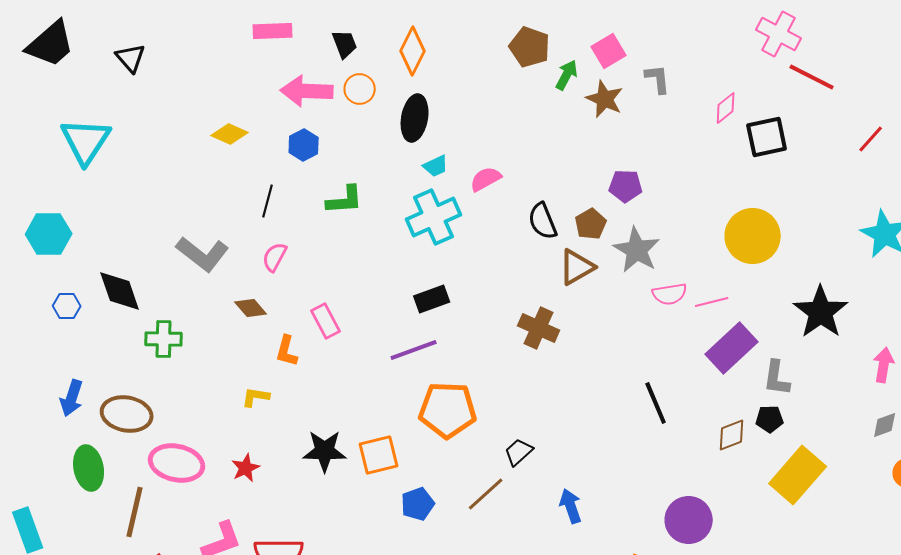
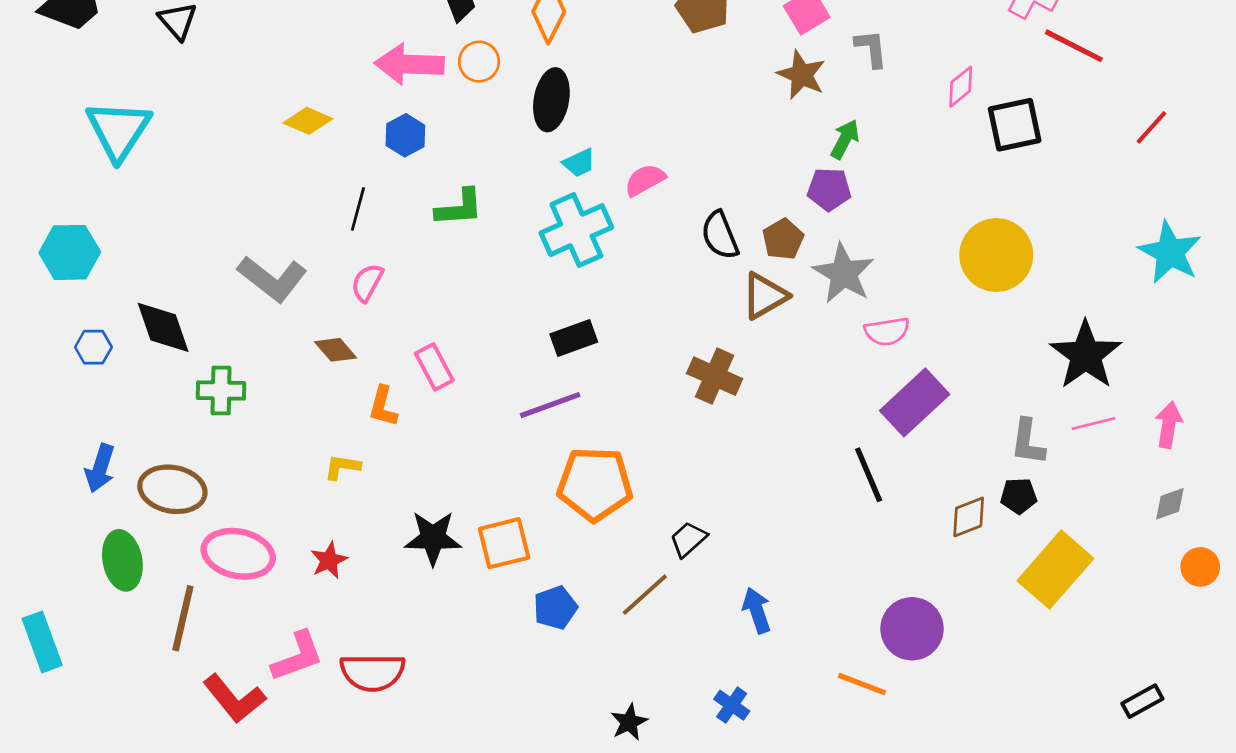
green arrow: (567, 75) -> (845, 139), moved
pink line: (712, 302) -> (1094, 423), moved
purple rectangle: (732, 348) -> (915, 402), moved

